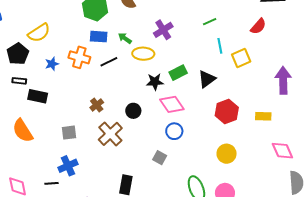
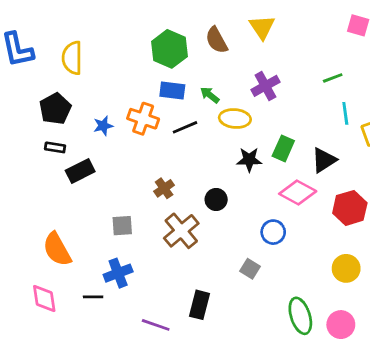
yellow semicircle: (39, 33) -> (72, 58), moved, turned 120
green rectangle: (178, 73) -> (283, 148), turned -42
black rectangle: (38, 96) -> (80, 171), turned -42
pink diamond: (172, 104) -> (298, 192), moved, turned -30
orange semicircle: (23, 131) -> (57, 249), moved

